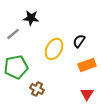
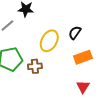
brown cross: (37, 89) -> (35, 66), moved, turned -32

